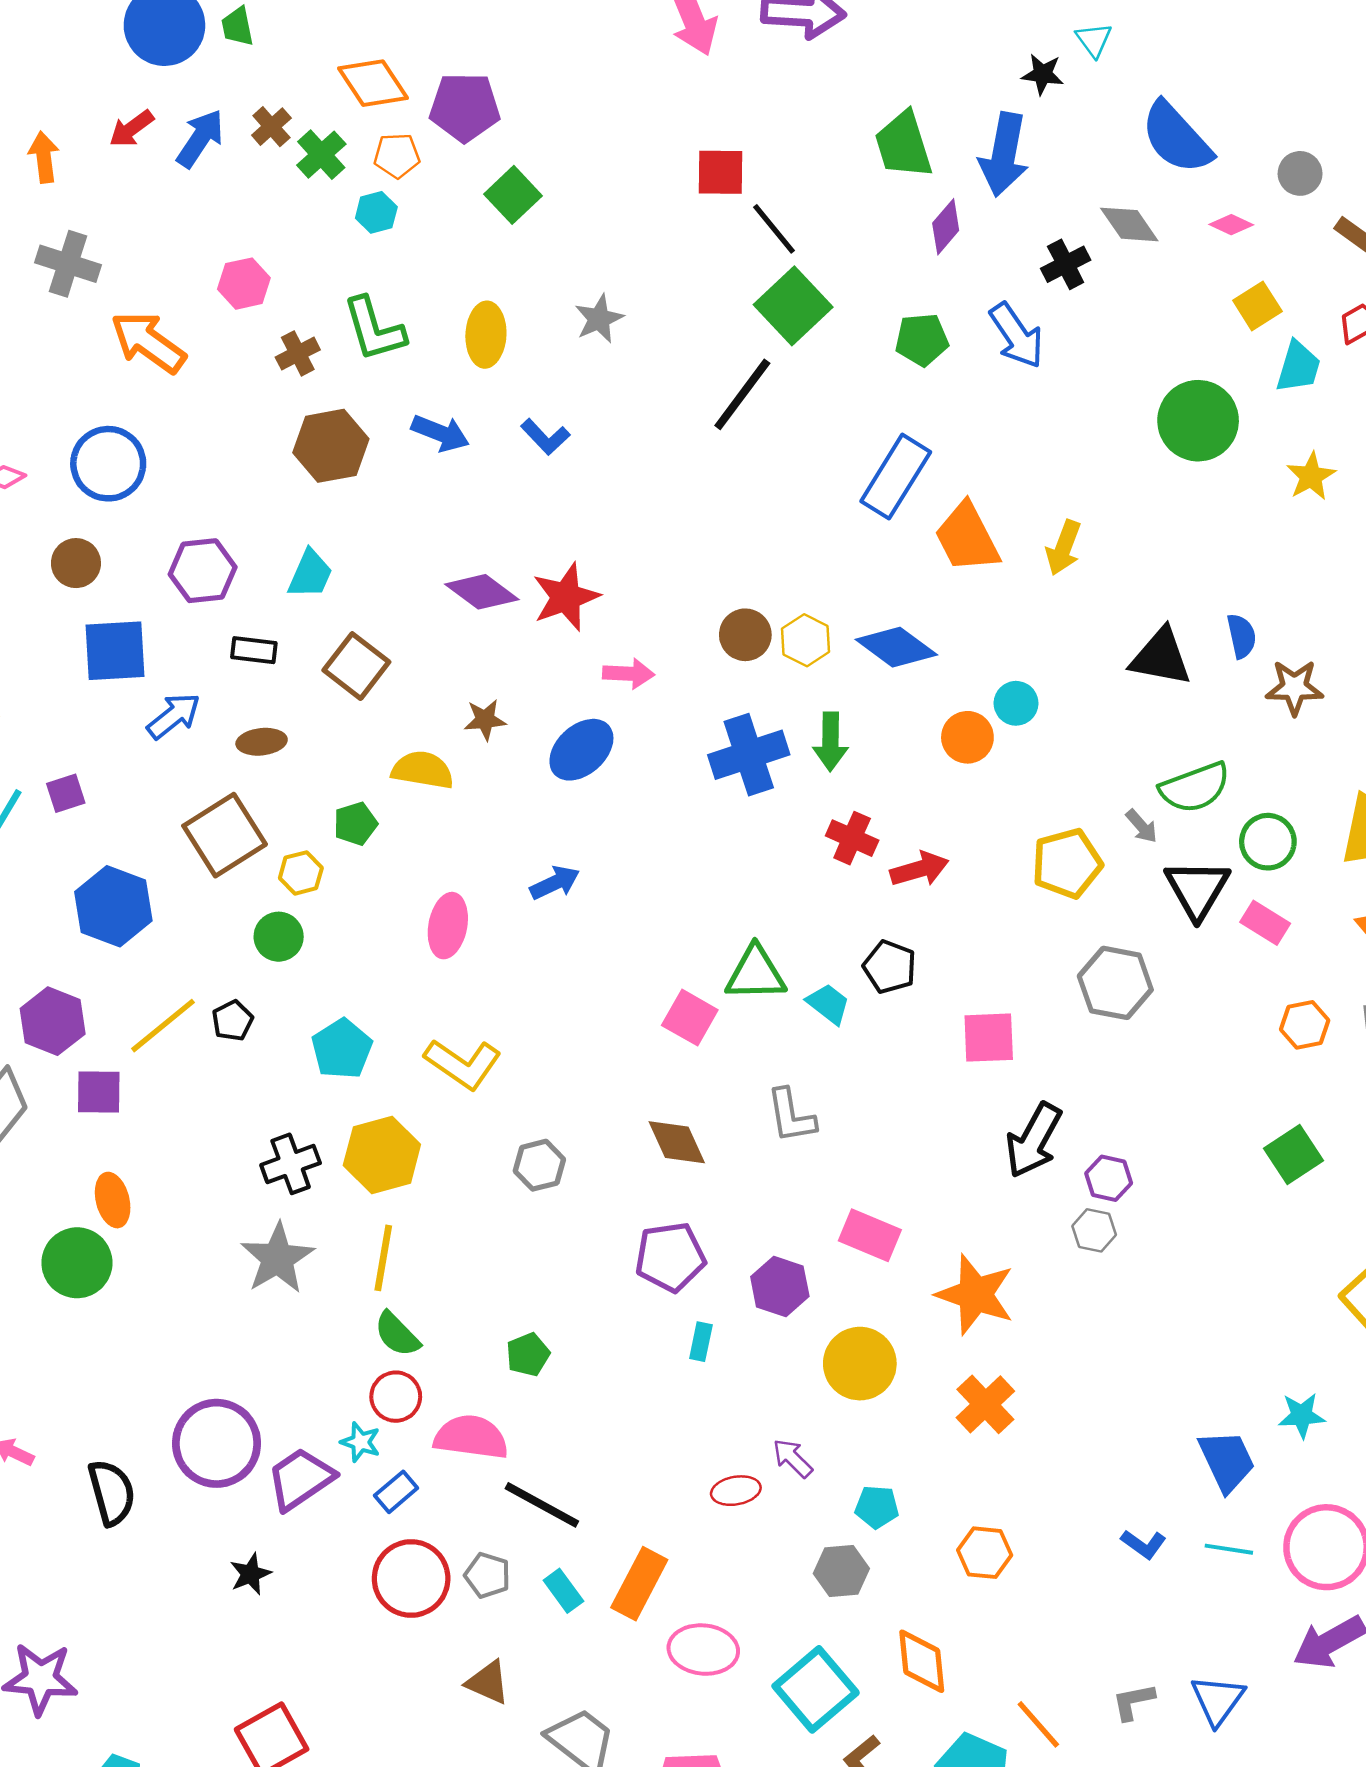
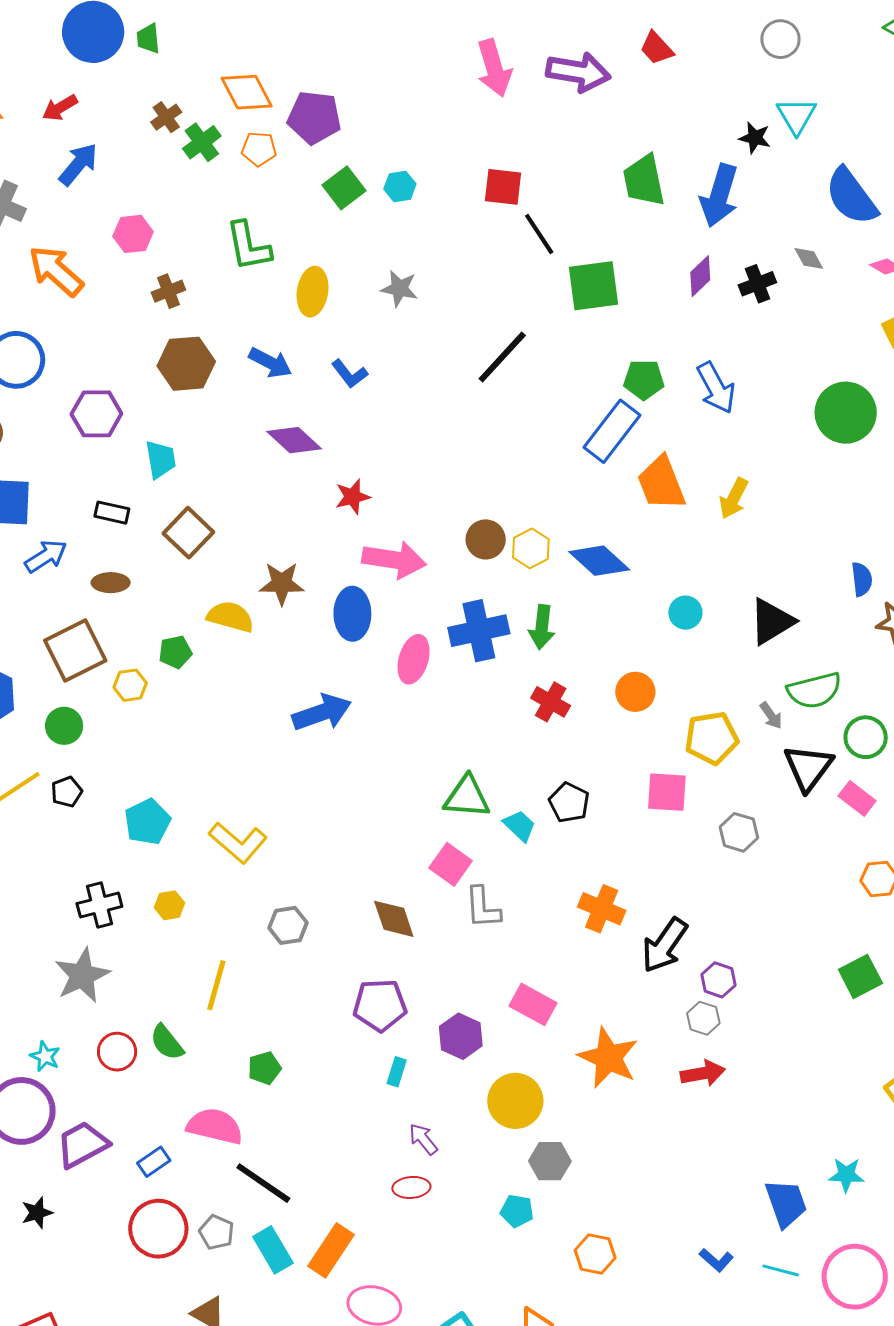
cyan triangle: (1094, 40) -> (796, 116), size x1.4
blue arrow: (200, 138) -> (78, 164), moved
cyan hexagon: (376, 212) -> (400, 186), moved
gray diamond: (1129, 224) -> (809, 258), size x0.7
purple diamond: (946, 227) -> (700, 276), moved
green square: (793, 306) -> (593, 286), moved, turned 30
gray star: (599, 319) -> (399, 288), turned 30
green L-shape: (374, 329) -> (248, 246), moved
blue arrow: (1017, 335) -> (716, 388), moved
green pentagon: (922, 340) -> (644, 380), moved
purple hexagon: (203, 571) -> (96, 414), moved
cyan trapezoid: (310, 574) -> (161, 459), turned -39
purple diamond: (482, 592) -> (294, 440), moved
red star: (566, 597) -> (353, 497), size x0.7
black triangle: (1161, 657) -> (772, 621), moved, turned -48
pink arrow: (629, 674) -> (394, 560), size x1.6
brown star: (485, 720) -> (282, 583), size x1.4
orange circle: (967, 737) -> (635, 692), moved
blue ellipse: (581, 750) -> (352, 614), turned -54
red arrow: (920, 869) -> (703, 1073), moved
blue arrow: (555, 883) -> (322, 713), size x1.5
pink ellipse: (448, 926) -> (414, 659), moved
green circle: (279, 937) -> (64, 726), moved
gray hexagon: (1115, 983) -> (739, 832), size x0.7
pink square: (690, 1018) -> (451, 864), moved
pink square: (989, 1038) -> (667, 792), moved
yellow hexagon: (382, 1155) -> (169, 905), size x0.5
yellow line: (383, 1258) -> (216, 985), moved
red circle: (396, 1397) -> (117, 1052), moved
orange cross: (985, 1404) -> (602, 909), moved, turned -30
cyan star: (361, 1442) -> (45, 1056), moved
purple arrow: (793, 1458) -> (423, 1139), moved
gray hexagon: (841, 1571) -> (550, 1161), moved
cyan rectangle: (563, 1591) -> (273, 1250), size x1.4

